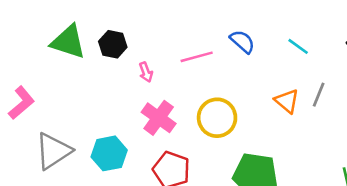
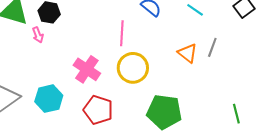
pink line: (197, 57) -> (122, 33), moved, turned -70
pink arrow: (146, 72) -> (38, 35), moved

